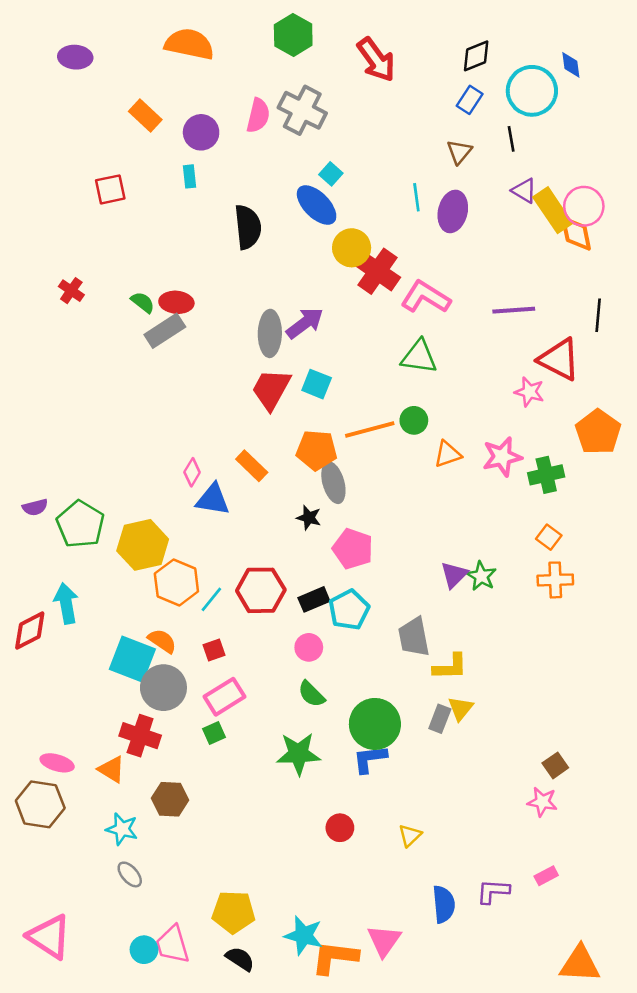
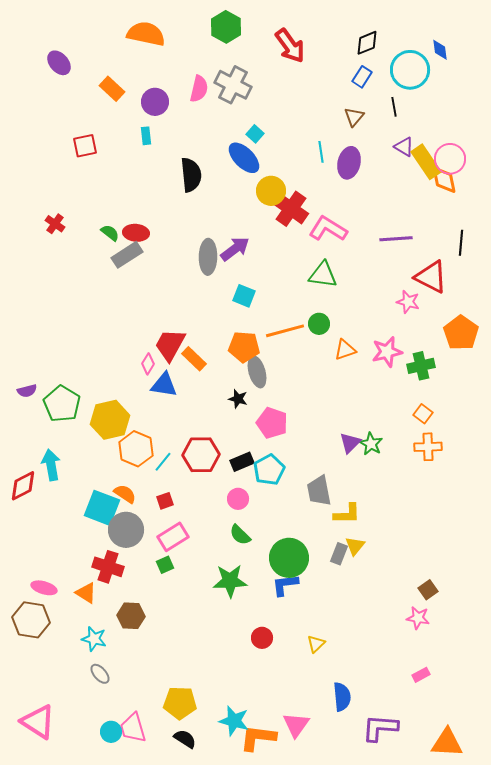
purple ellipse: (75, 57) -> (59, 63), moved, turned 45
red trapezoid: (271, 389) -> (170, 345), moved
purple L-shape: (493, 891) -> (380, 728), moved, size x1.4

